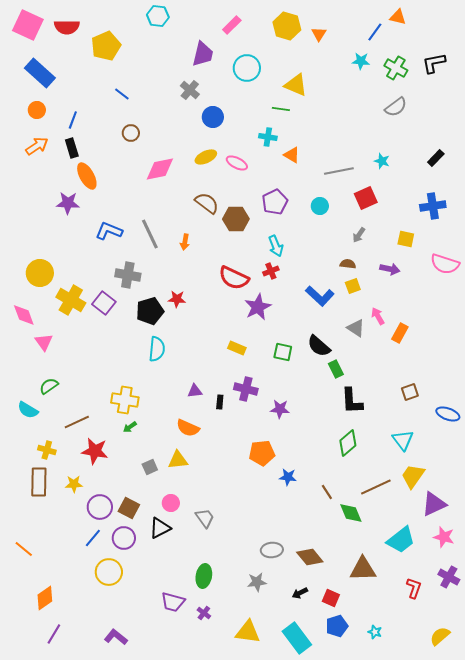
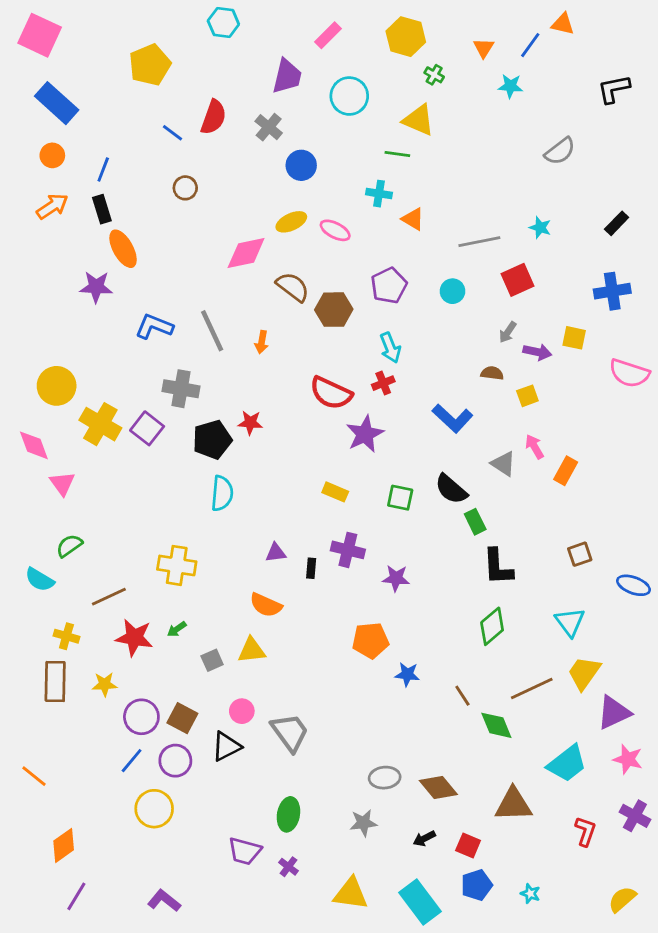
red semicircle: (67, 27) -> (214, 117), moved, turned -70
orange triangle: (319, 34) -> (484, 48), moved
green cross: (396, 68) -> (434, 75), moved, size x0.6
pink diamond: (160, 169) -> (246, 253), moved
purple arrow: (390, 269) -> (537, 352), moved
yellow square: (353, 286) -> (527, 396), moved
green arrow: (130, 427) -> (177, 629), moved
gray trapezoid: (205, 518) -> (290, 732), size x1.4

